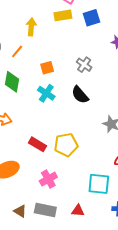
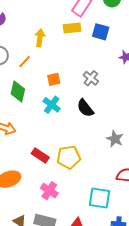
blue square: (92, 18) -> (101, 32), turned 30
pink cross: (48, 179) -> (49, 191), turned -30

